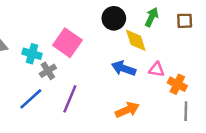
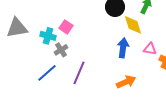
pink square: (67, 43) -> (66, 27), moved, size x0.6
blue arrow: (124, 68) -> (123, 48), turned 78

